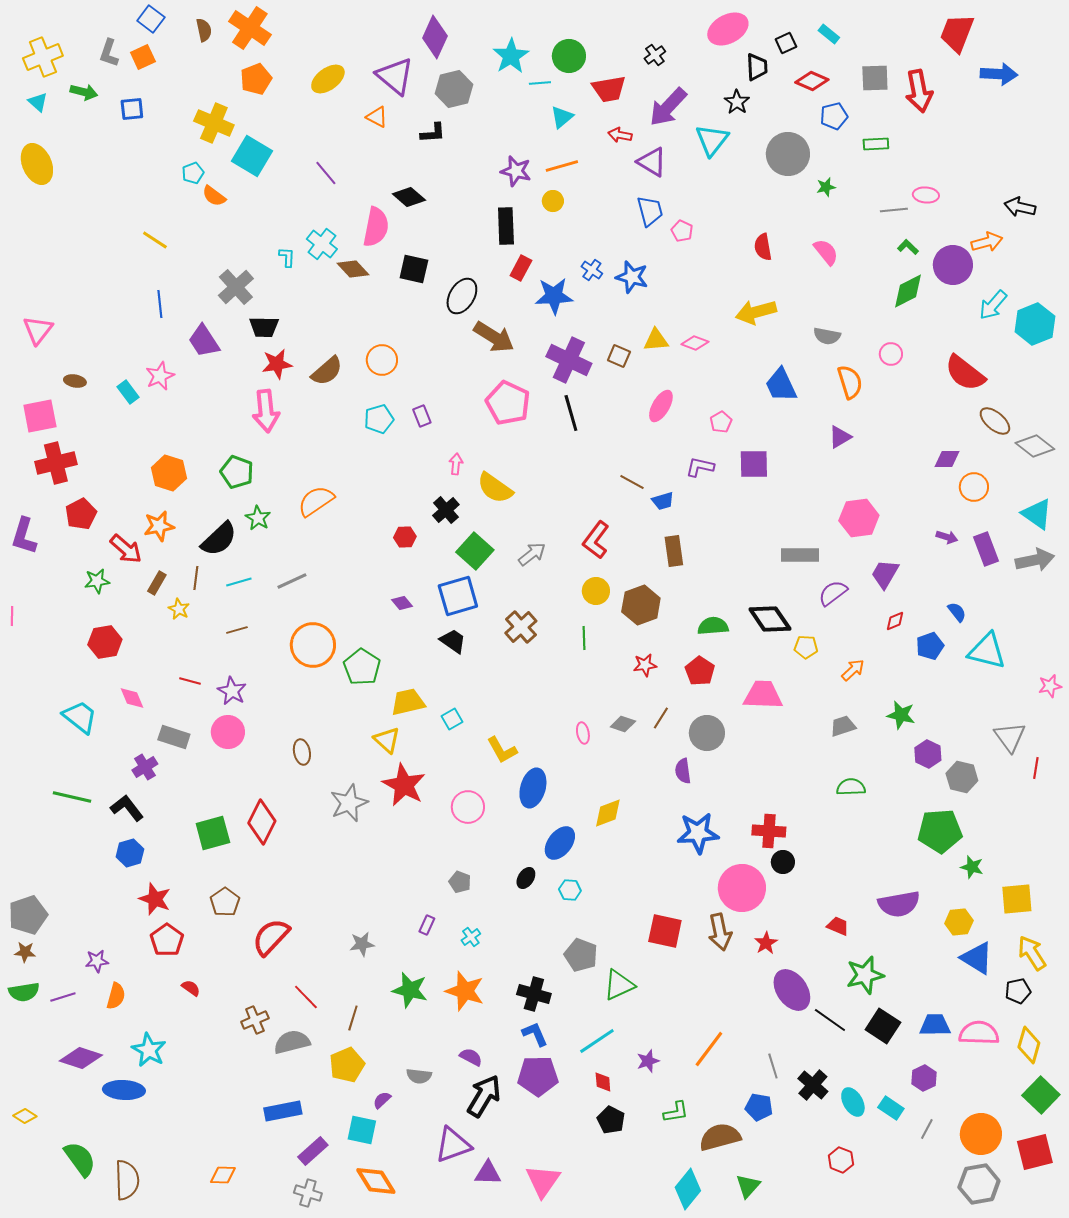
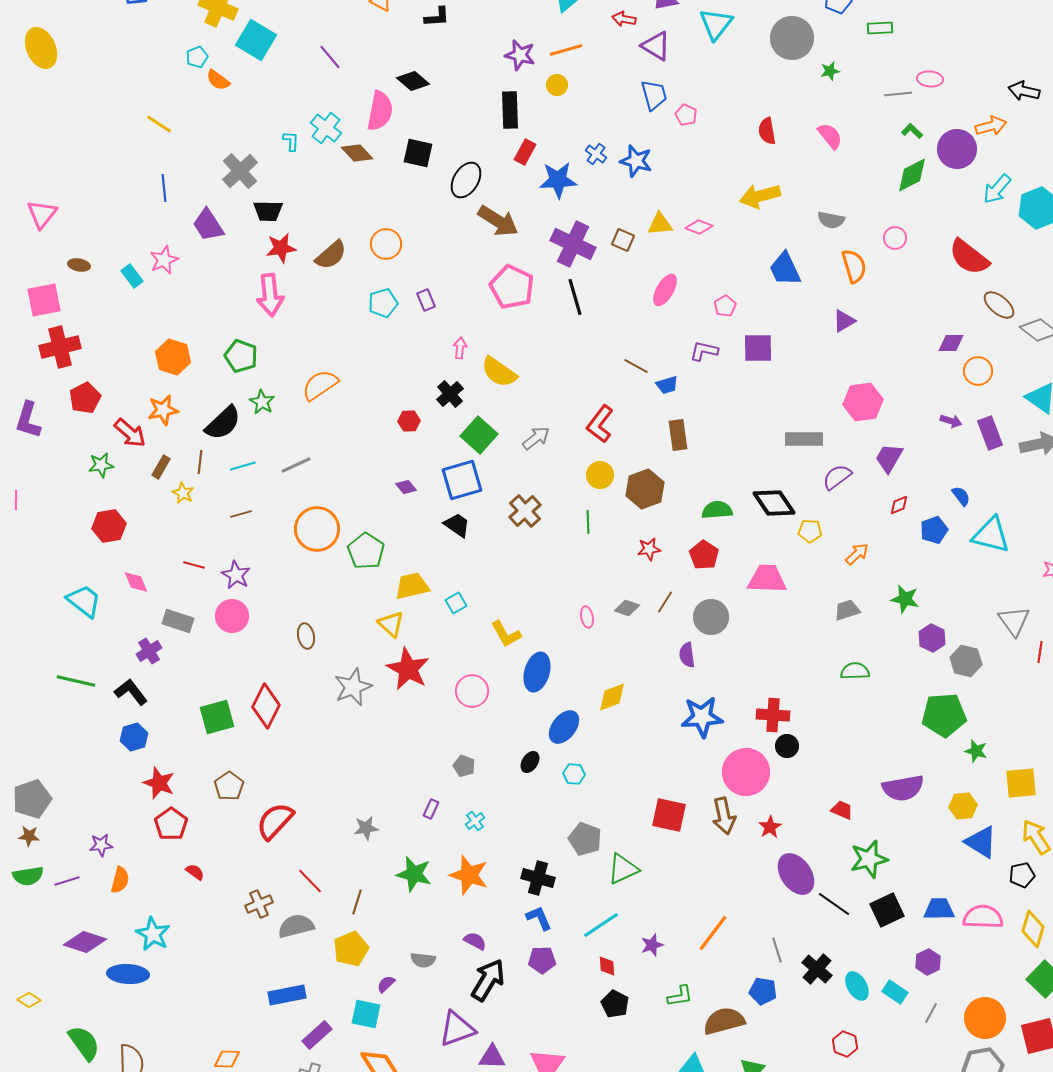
black square: (883, 1026) -> (887, 910), turned 32
purple pentagon: (538, 1076) -> (542, 960), size x0.7

